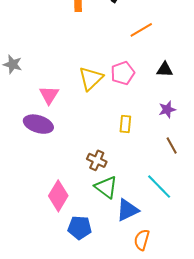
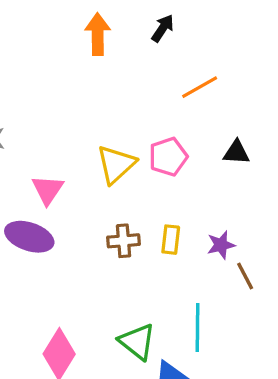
purple star: (167, 110) -> (221, 245), moved
brown cross: (97, 160) -> (124, 241), moved, turned -30
cyan line: (159, 187) -> (198, 328), moved, turned 44

